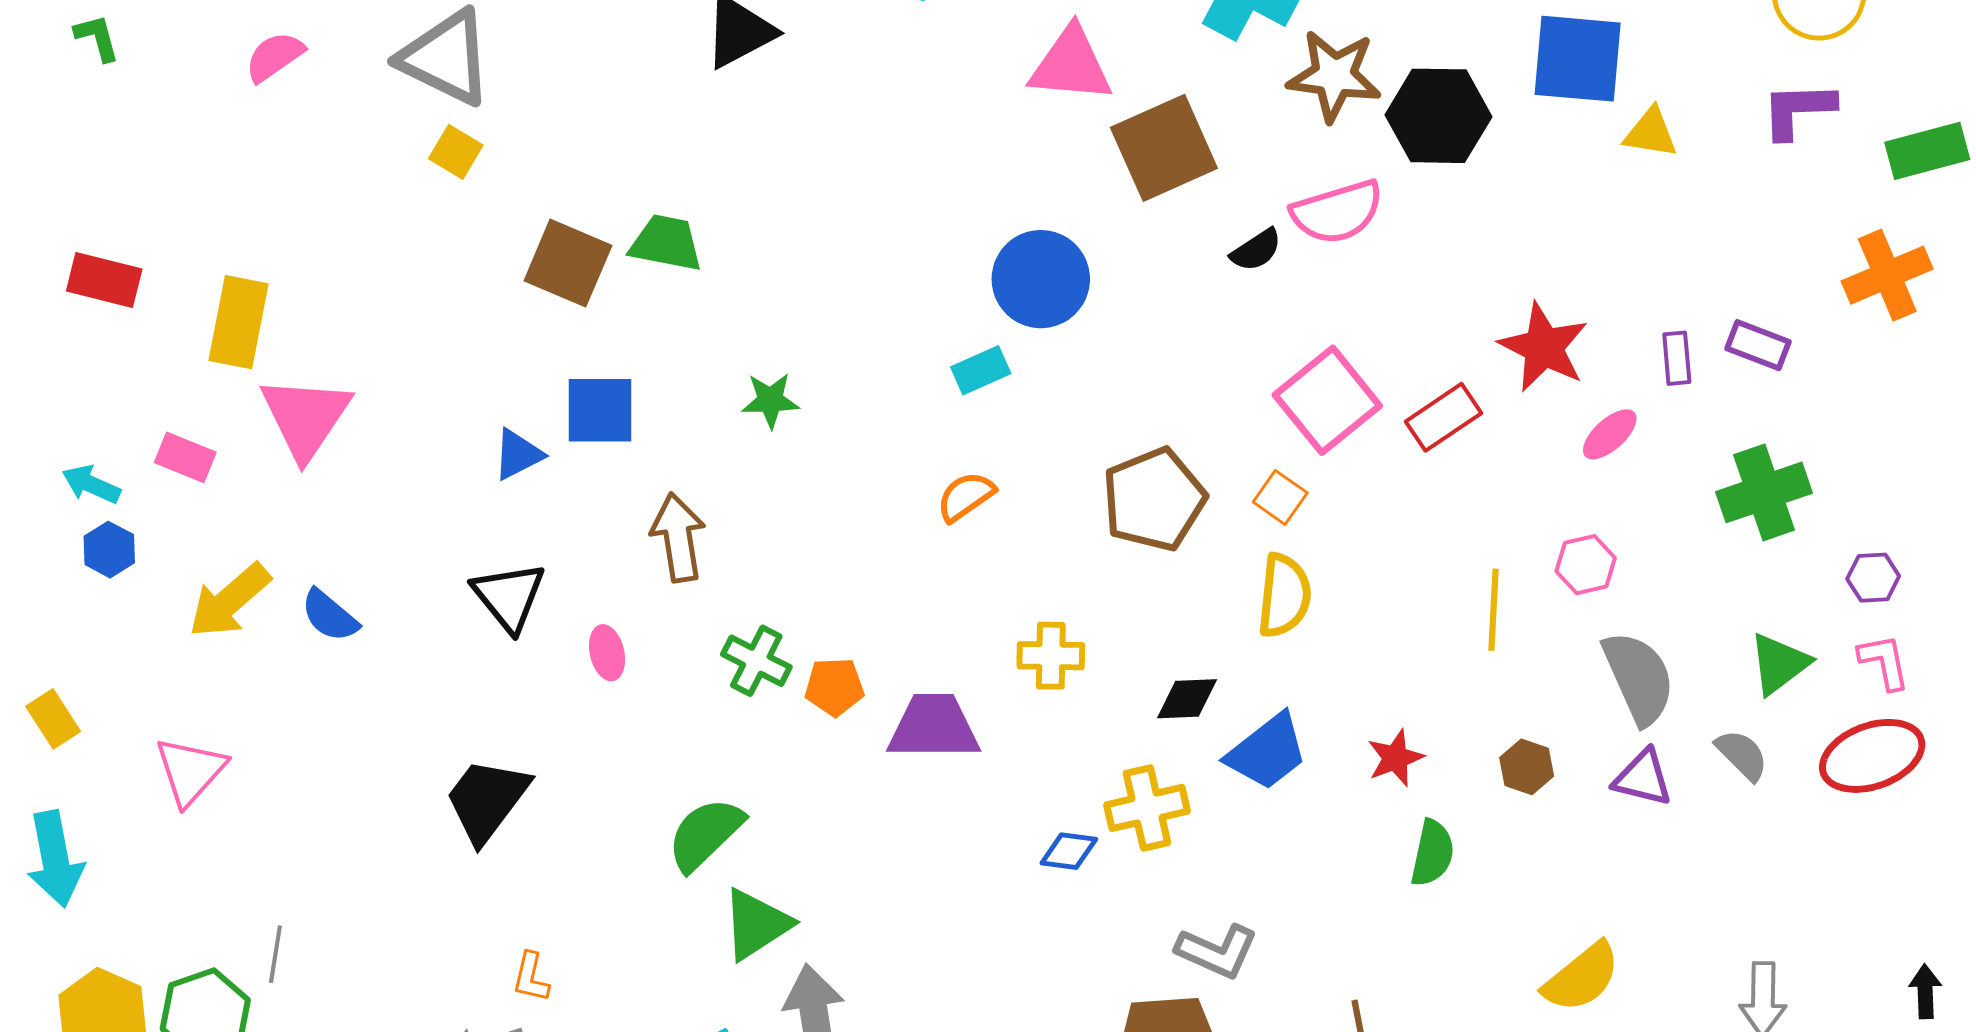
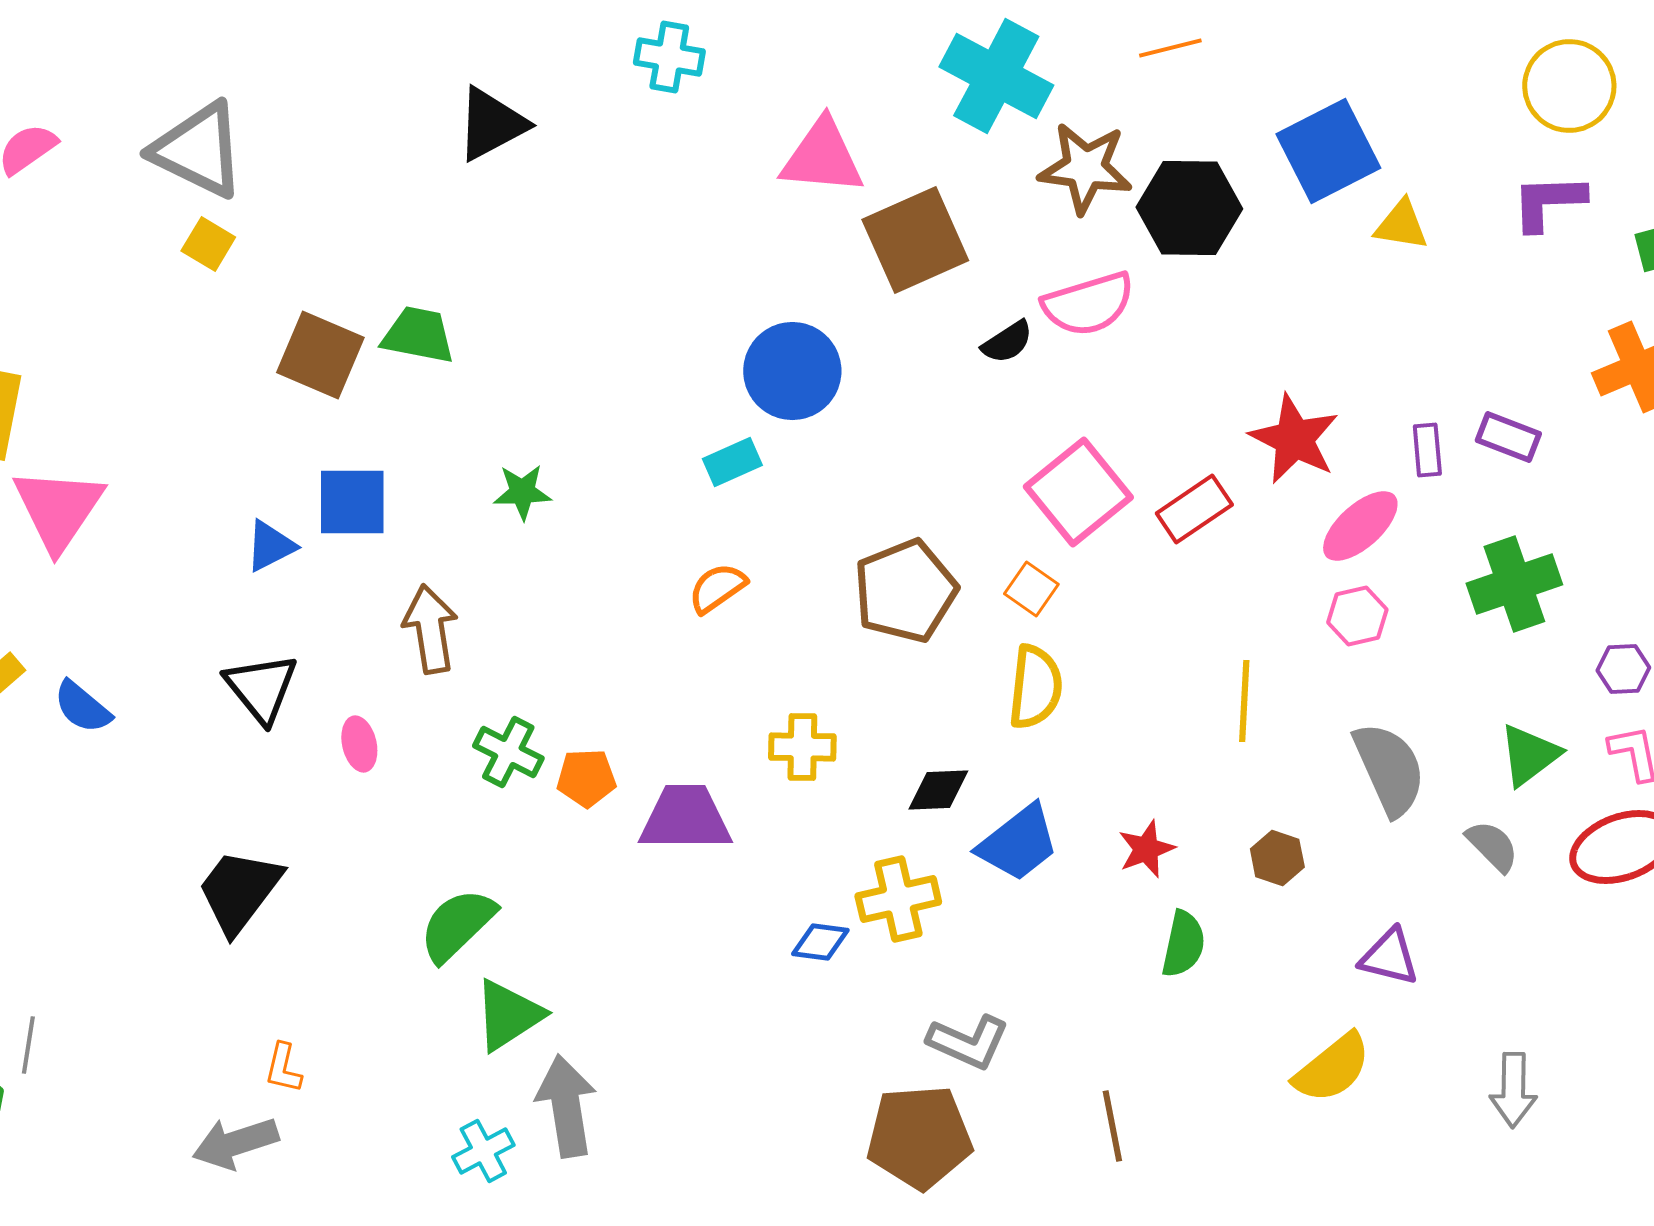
blue square: (1578, 59) -> (1328, 151), turned -32
pink ellipse: (1610, 434) -> (1360, 526), size x1.4
pink hexagon: (1586, 565) -> (1357, 616), moved
purple triangle: (1643, 778) -> (1389, 957), moved

